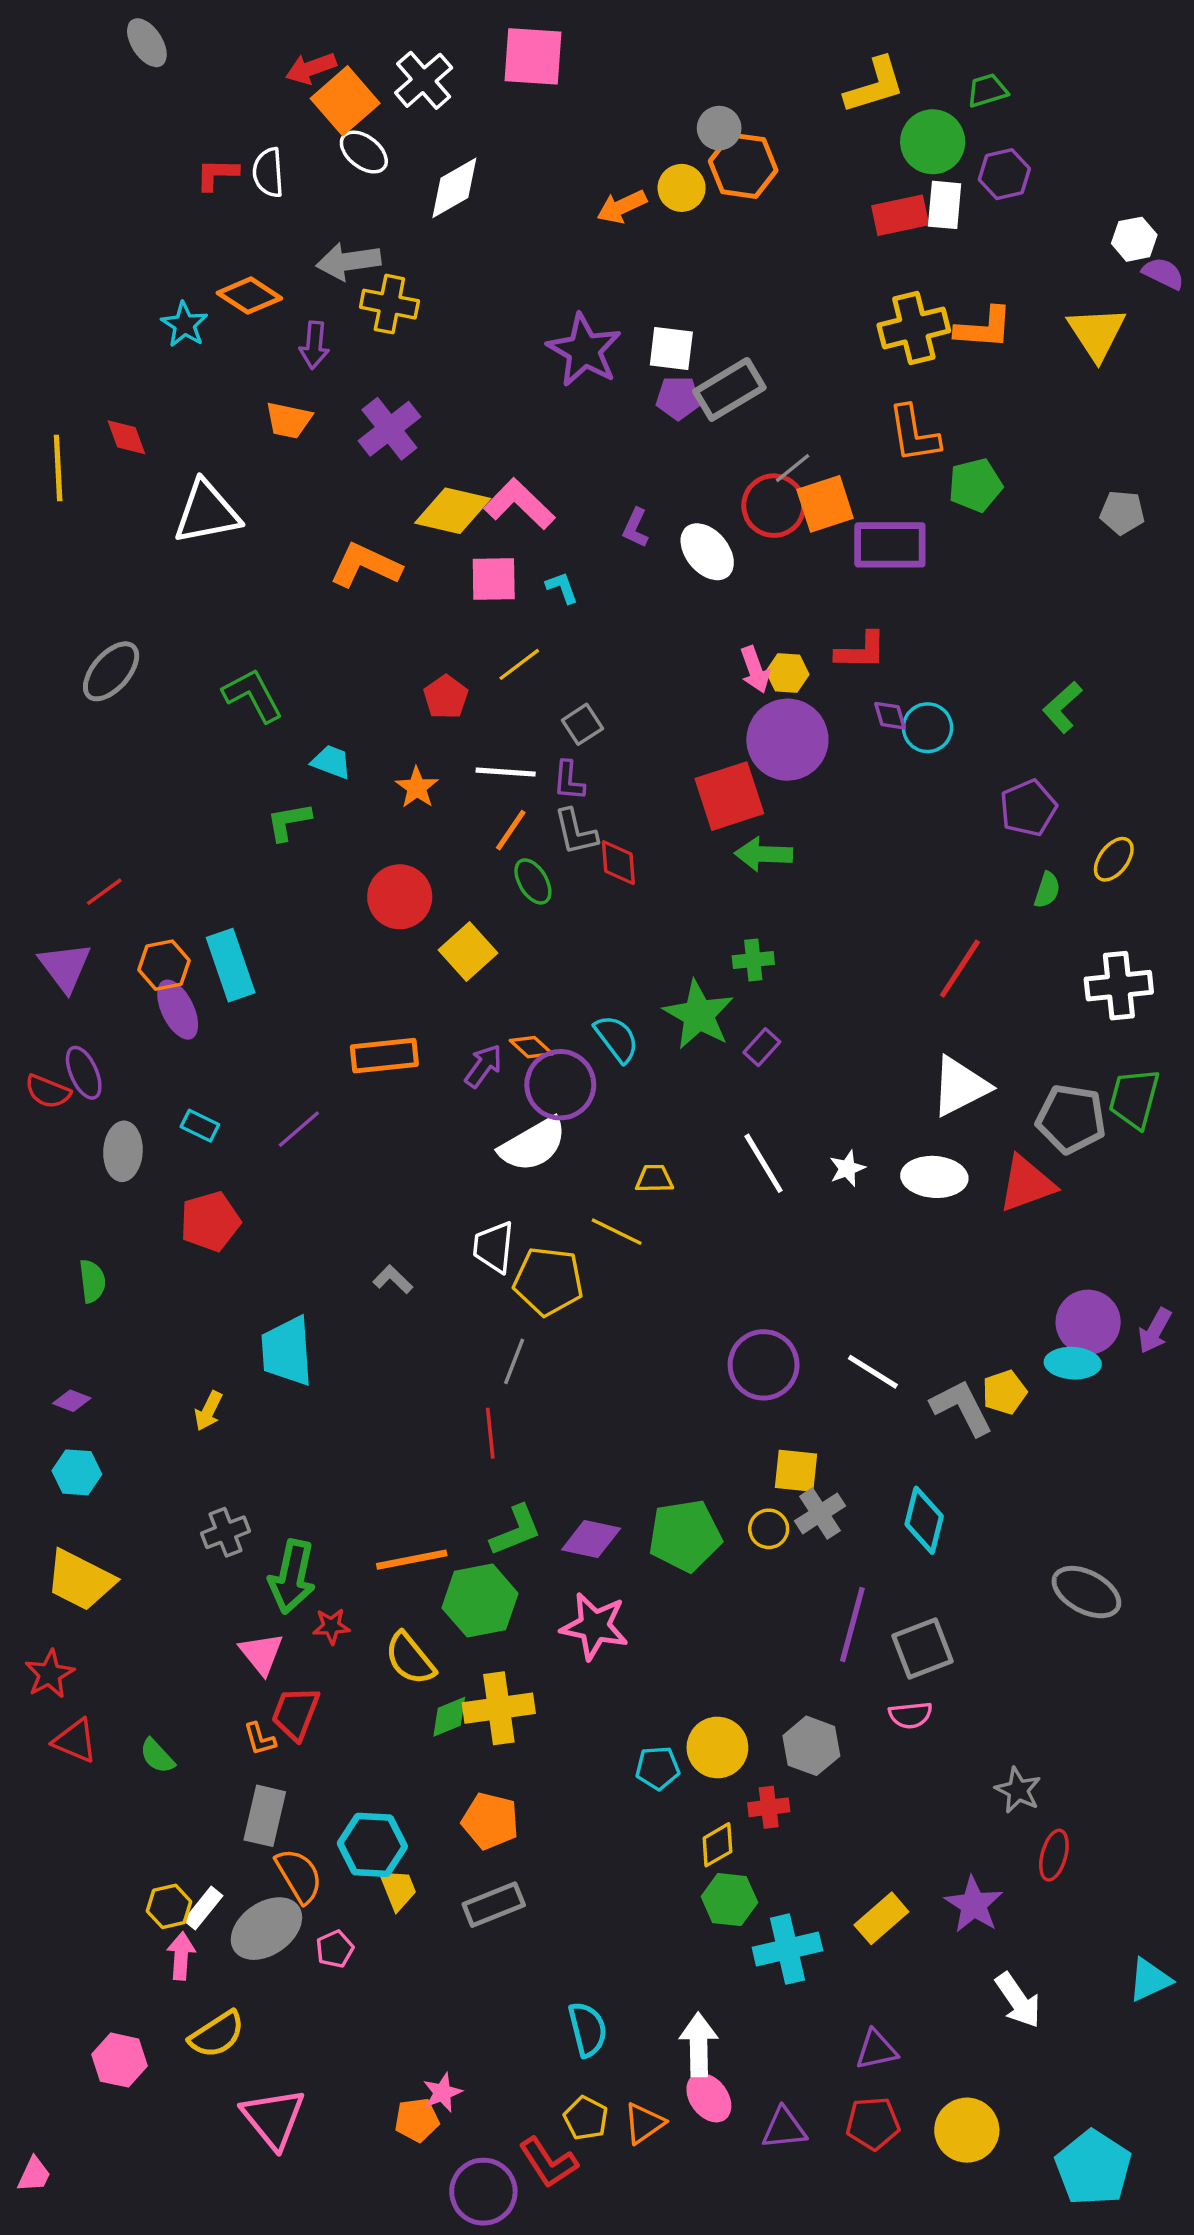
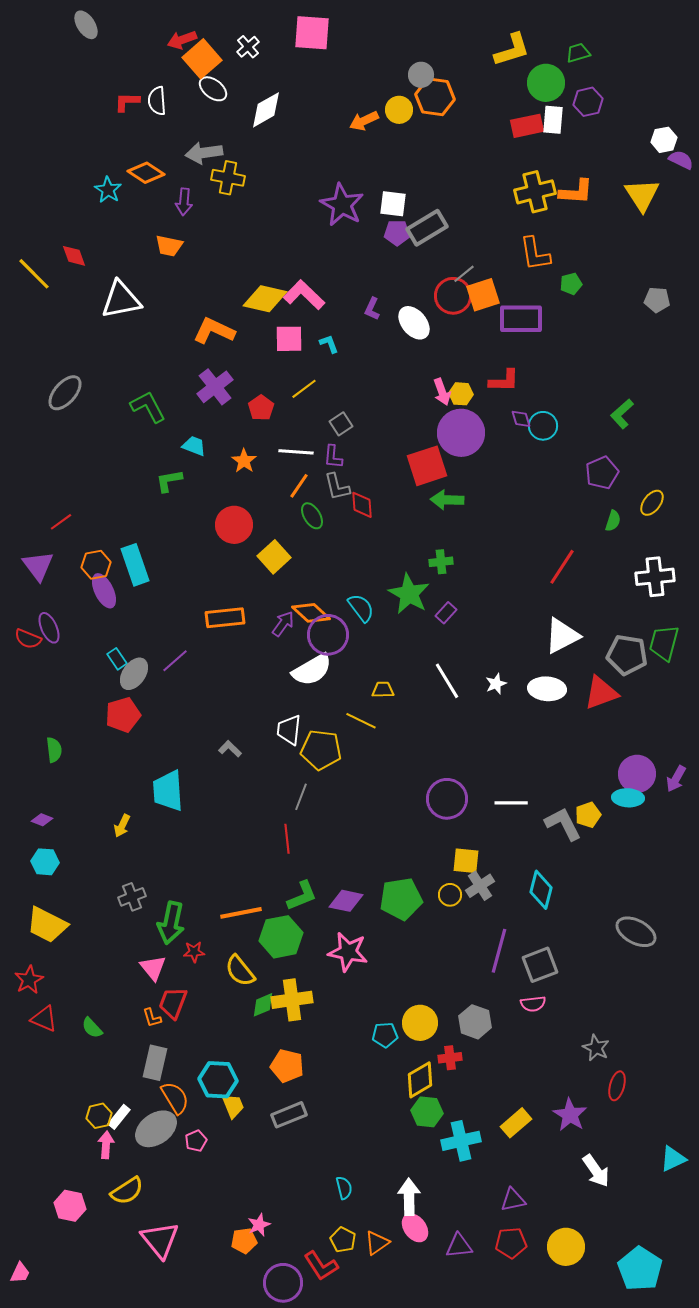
white cross: (424, 80) -> (248, 47), size x0.7
purple cross: (389, 429) -> (215, 387), moved
yellow line: (58, 468) -> (34, 274), turned -42
green pentagon: (975, 485) -> (571, 284), size x0.7
orange diamond: (531, 1047) -> (311, 613), size x1.5
cyan rectangle: (200, 1126) -> (117, 659), turned 30
gray ellipse: (123, 1151) -> (134, 674), moved, turned 32
white line: (873, 1372) -> (511, 803), turned -32
yellow diamond: (717, 1845) -> (420, 1080), size x1.4
cyan semicircle: (588, 2029) -> (344, 1188), size x0.7

